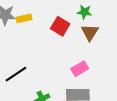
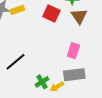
pink rectangle: (80, 69) -> (73, 51), turned -35

